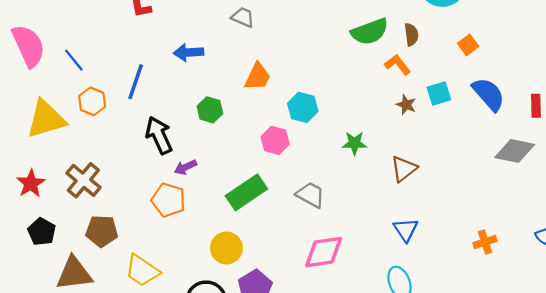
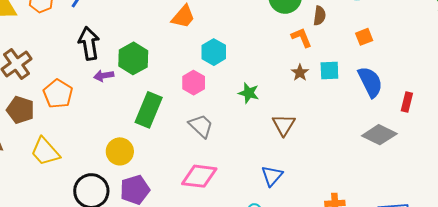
green hexagon: (210, 110) -> (133, 58), moved, size x1.4
pink hexagon: (275, 140) -> (194, 83), moved
brown triangle: (404, 169) -> (284, 125), turned -35
green rectangle: (246, 192) -> (149, 110), turned -48
orange pentagon: (168, 200) -> (58, 94), moved

